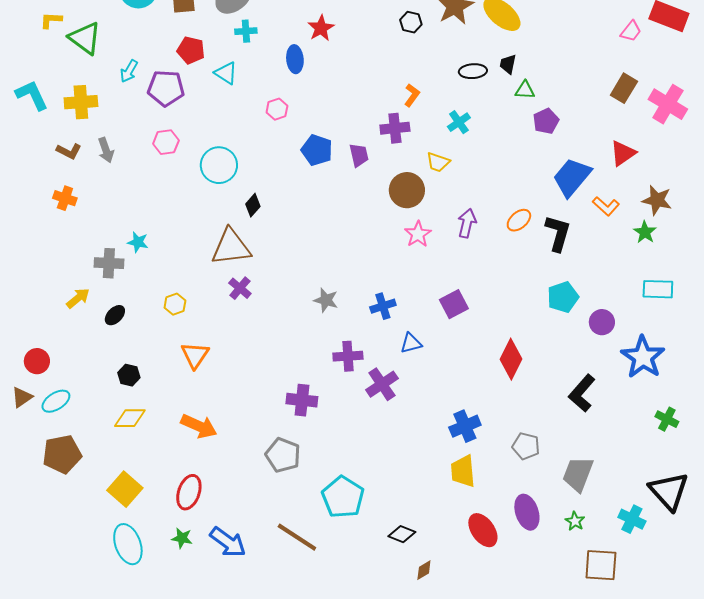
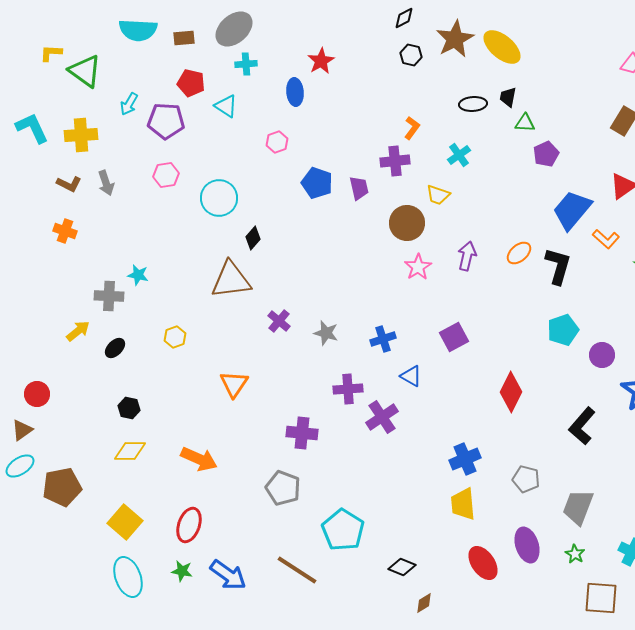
purple cross: (240, 288) -> (279, 321), moved
blue triangle: (411, 343) -> (411, 376), turned 45
orange triangle: (195, 355) -> (234, 384), moved
cyan ellipse: (56, 401) -> (20, 466), moved

